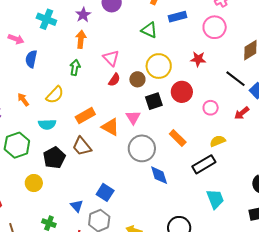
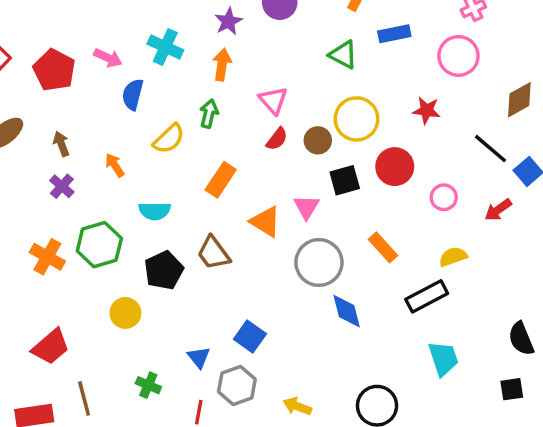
cyan cross: (46, 19) -> (165, 47), moved
yellow semicircle: (55, 95) -> (169, 139), moved
orange rectangle: (85, 116) -> (221, 180), moved, turned -30

